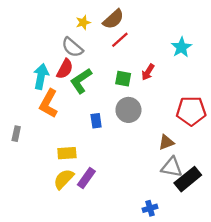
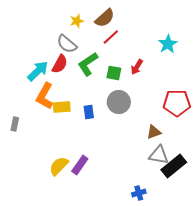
cyan arrow: (41, 76) -> (38, 71), turned 35
green L-shape: (81, 81) -> (88, 64), moved
yellow rectangle: (67, 153) -> (62, 107), moved

